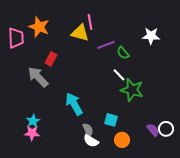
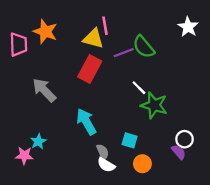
white star: (151, 36) -> (188, 27), moved, turned 30
green semicircle: (123, 53) -> (144, 47), moved, size x1.5
red rectangle: (51, 59) -> (90, 69), moved, size x1.6
white circle: (166, 129) -> (185, 139), moved
pink star: (32, 133) -> (24, 156), moved

